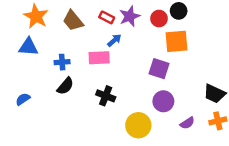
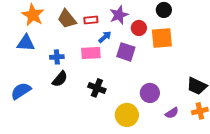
red rectangle: (107, 17) -> (91, 20), moved, turned -32
red circle: (159, 19) -> (139, 28), moved
purple square: (159, 69) -> (126, 52), moved
blue semicircle: (23, 99) -> (21, 91), size x1.5

